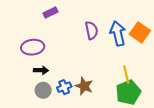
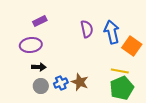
purple rectangle: (50, 12) -> (40, 21), moved
orange square: (140, 32) -> (132, 46), moved
yellow line: (126, 75) -> (120, 71), turned -66

